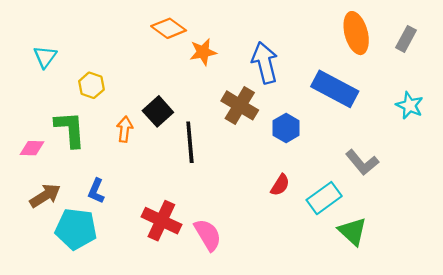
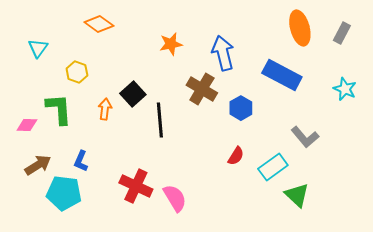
orange diamond: (169, 28) -> (99, 24), moved

